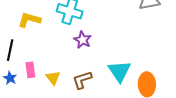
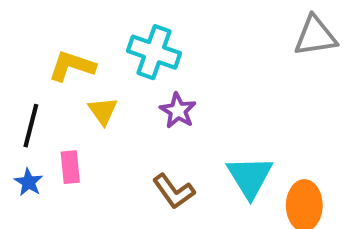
yellow triangle: (53, 78) -> (103, 111), moved
brown L-shape: (82, 80) -> (174, 191), turned -110

